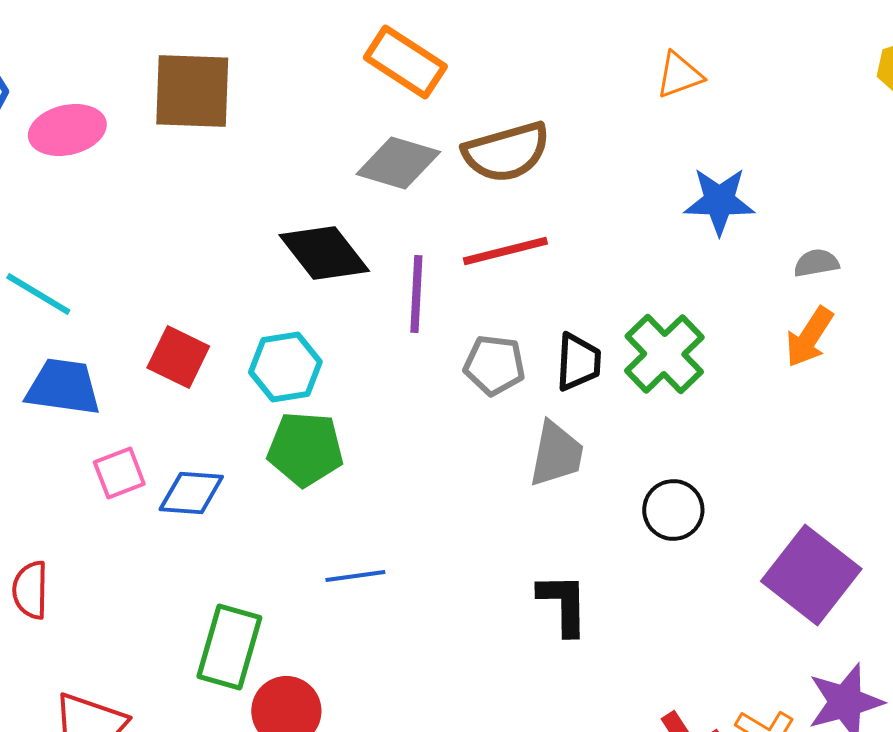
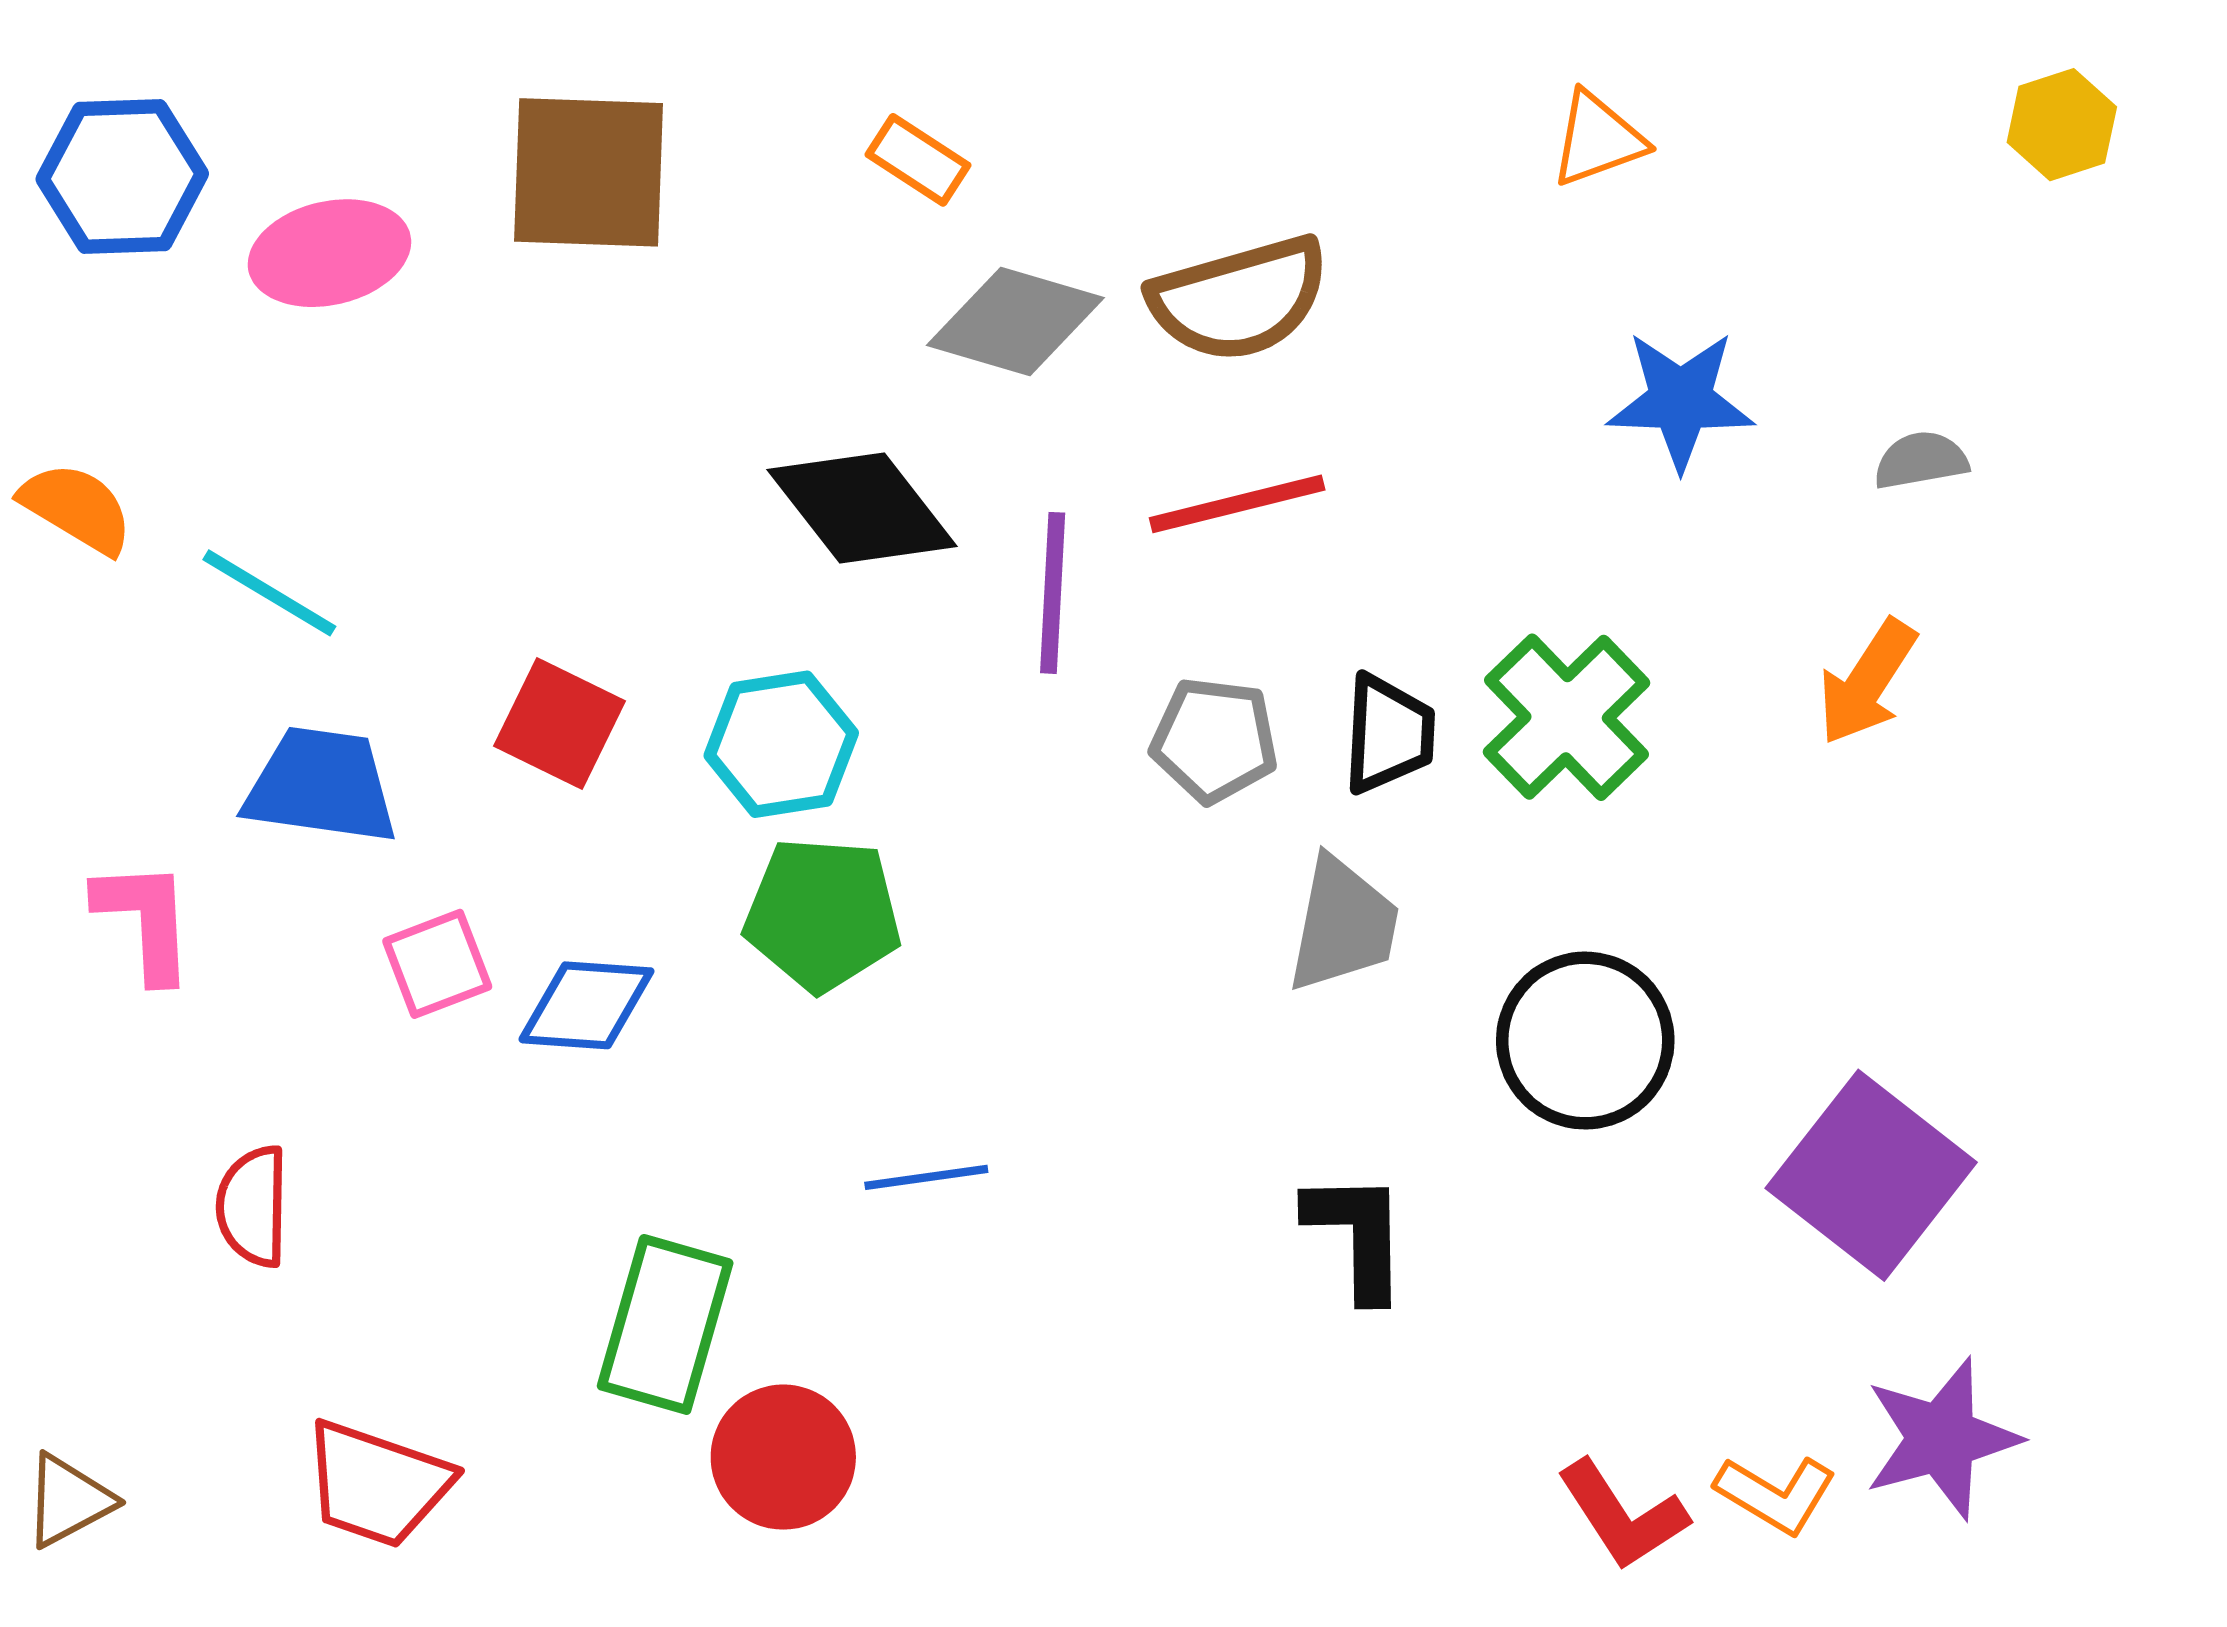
orange rectangle: (405, 62) -> (918, 160), moved, size x0.6
gray semicircle: (816, 263) -> (1921, 460), moved
black circle: (673, 510) -> (1585, 1041), size x1.4

